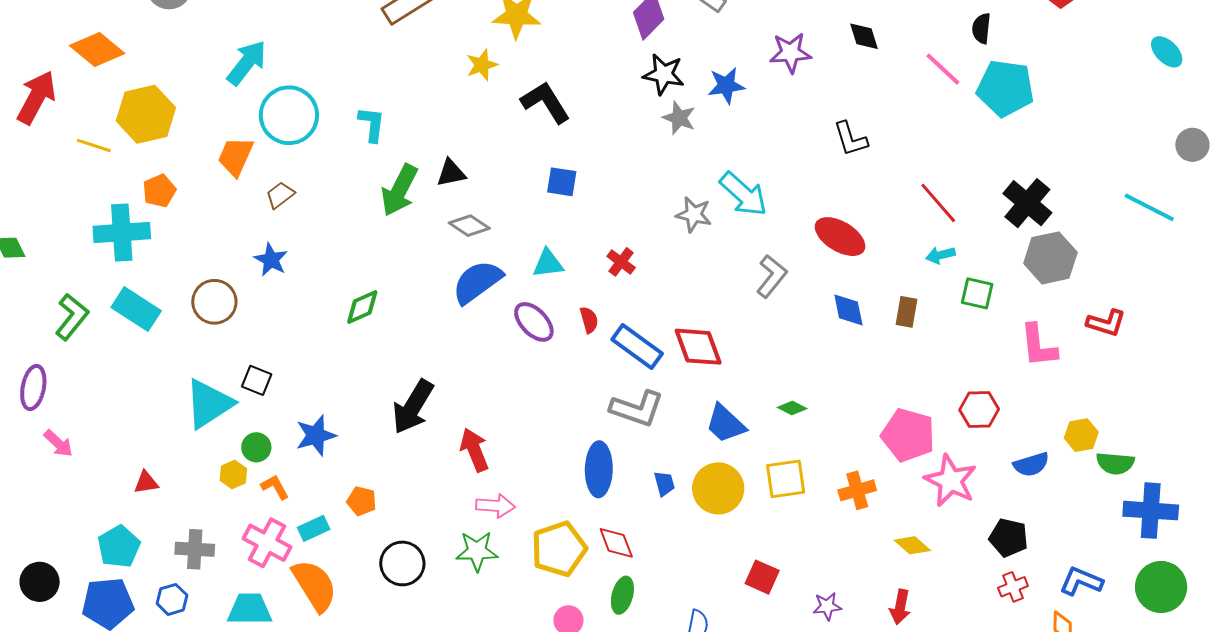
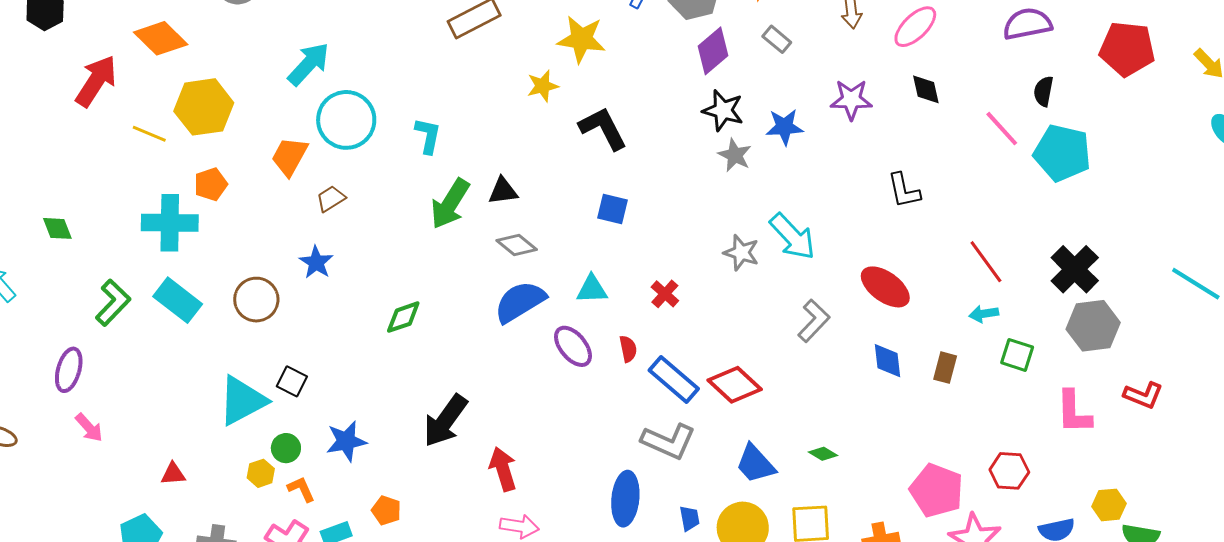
red diamond: (698, 347) -> (735, 385), turned -32

